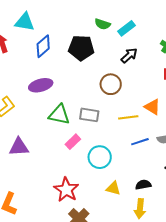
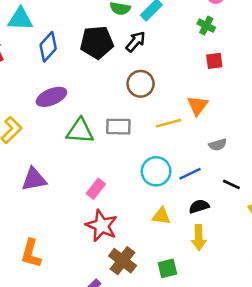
black arrow: (129, 55) -> (136, 42), moved
orange triangle: (152, 107) -> (198, 106), turned 42
pink rectangle: (73, 142) -> (96, 189), moved
blue line: (140, 142) -> (190, 174), moved
cyan circle: (100, 157) -> (156, 171), moved

